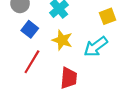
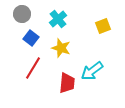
cyan arrow: (96, 47) -> (92, 71), moved

